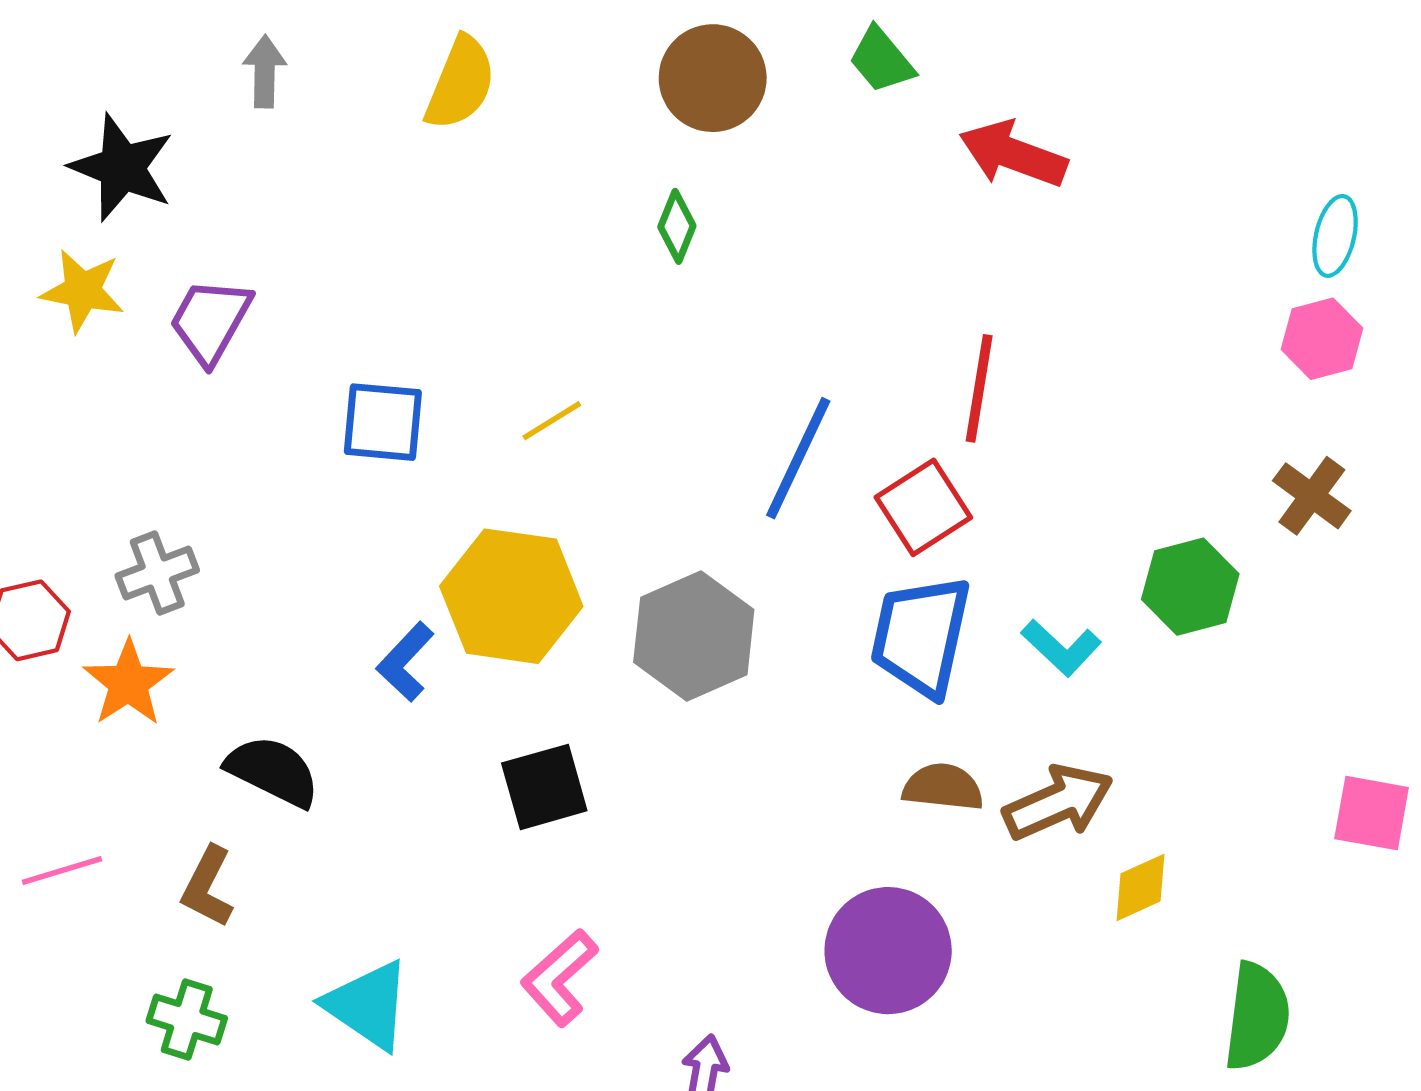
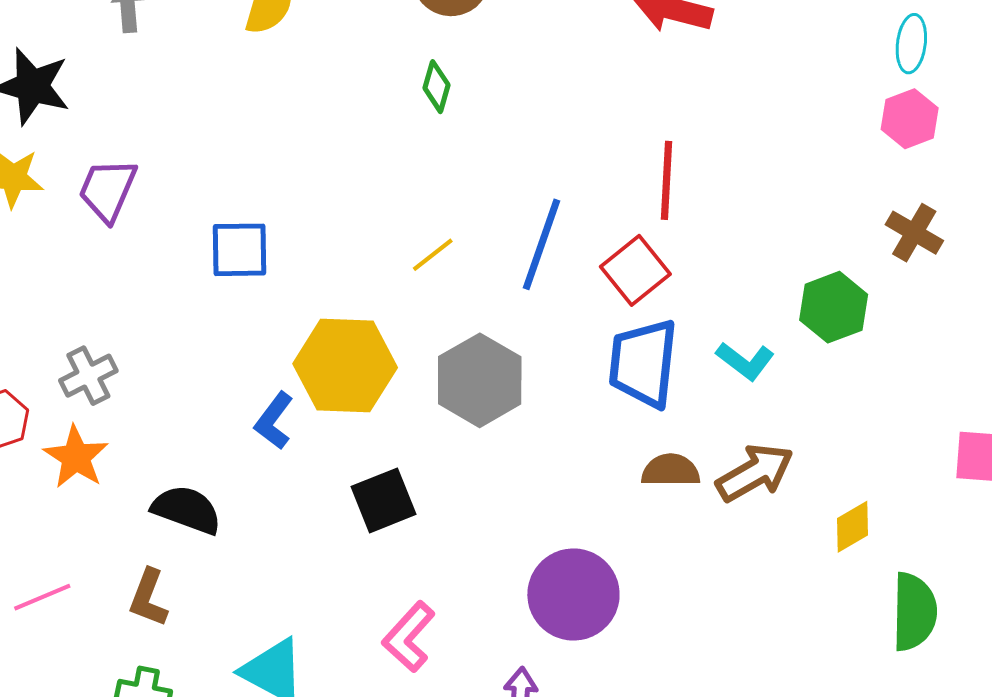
yellow line: (552, 421) -> (433, 255), moved
yellow diamond: (1140, 887) -> (853, 527), moved
purple circle: (888, 951) -> (573, 594), moved

